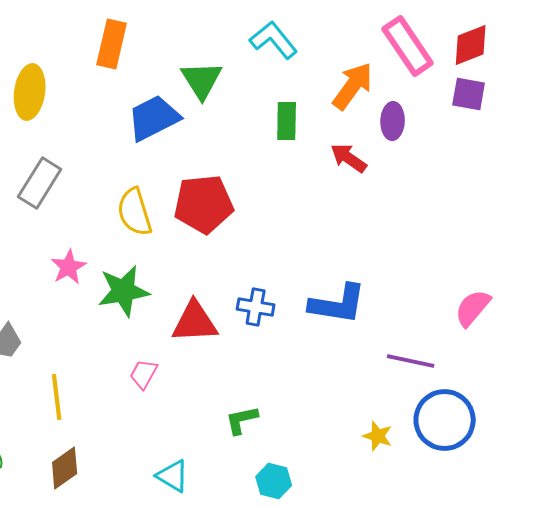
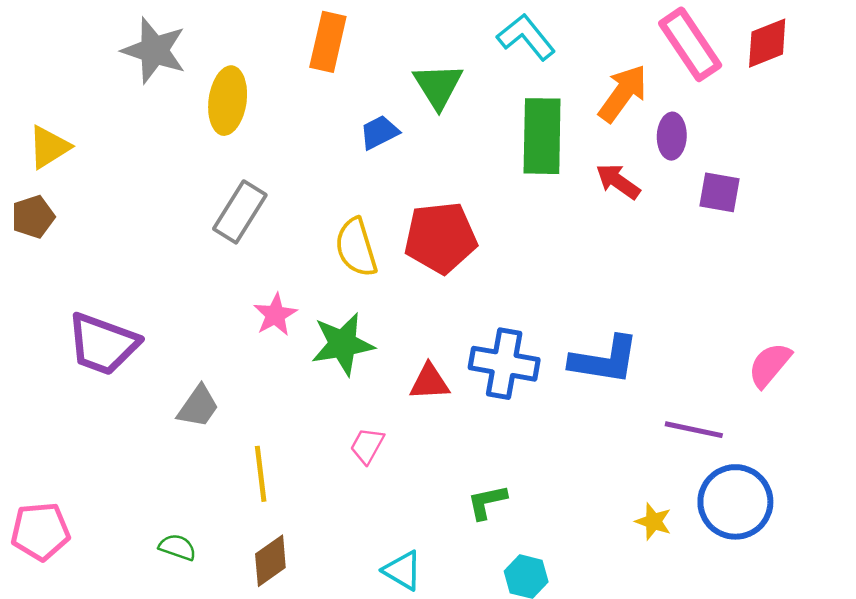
purple square: (469, 94) -> (719, 192), moved
blue trapezoid: (154, 118) -> (379, 132), size x0.6
green rectangle: (287, 121) -> (542, 136), size x1.6
blue cross: (256, 307) -> (504, 364), size x1.5
red triangle: (195, 322) -> (429, 382), size x0.7

